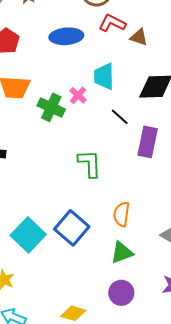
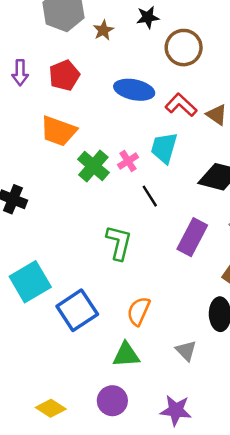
red L-shape: (112, 23) -> (181, 105), moved
black line: (120, 117) -> (150, 196), moved
cyan square: (28, 235) -> (30, 282), moved

